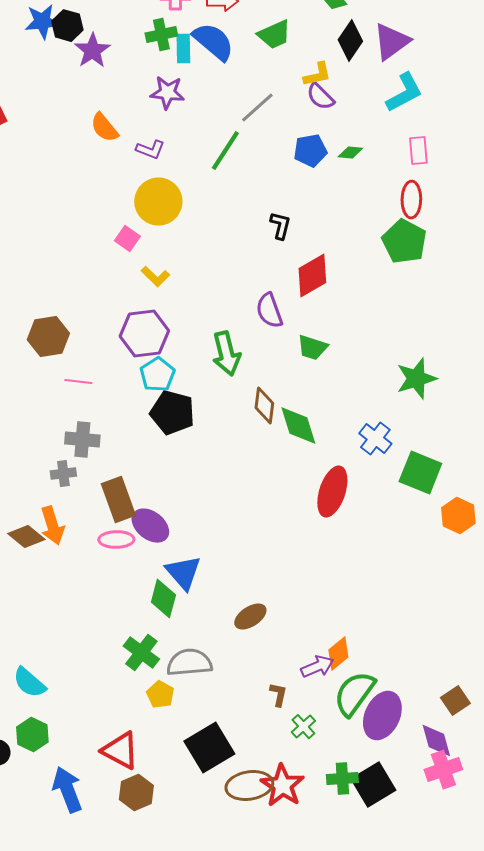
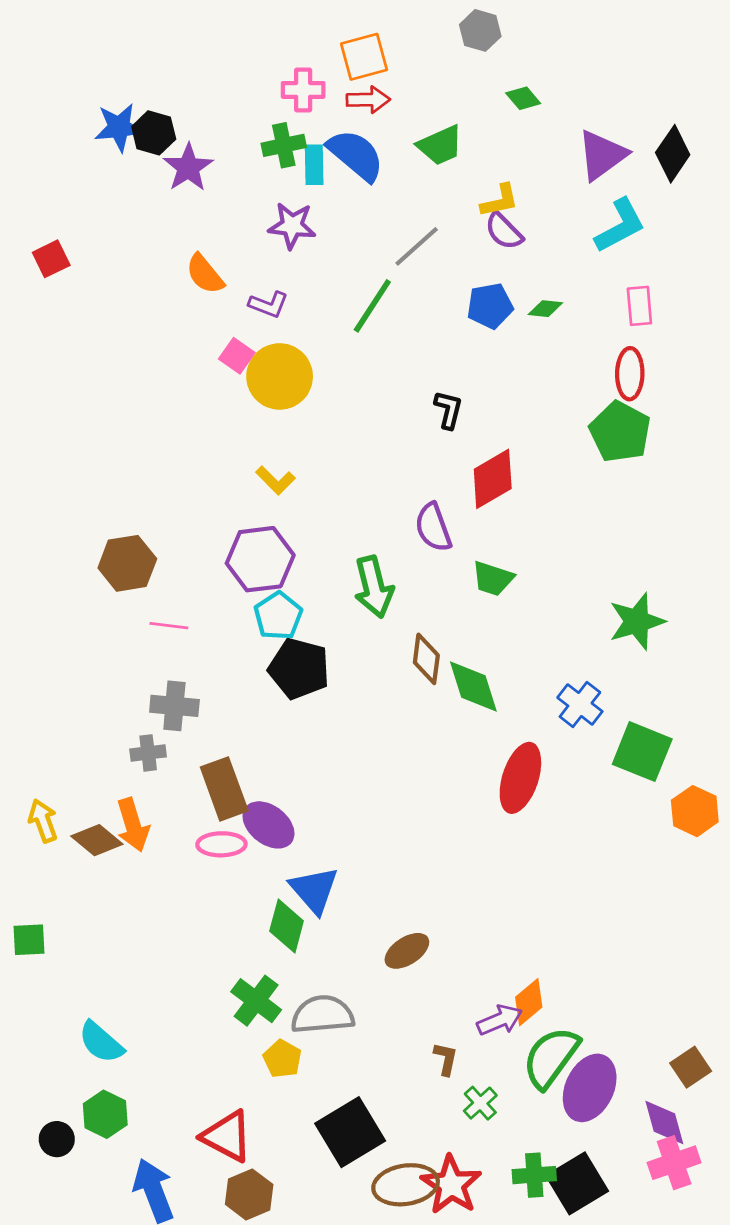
black diamond: (350, 41) -> (673, 154), moved
pink square: (127, 239) -> (237, 356), moved

